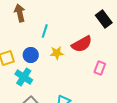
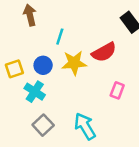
yellow star: (57, 53) -> (74, 63), size x1.5
pink rectangle: (100, 68) -> (117, 90), moved

